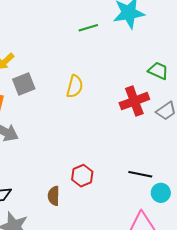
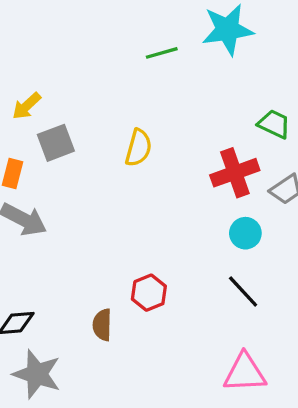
black line: (140, 174) -> (243, 292), turned 35
cyan circle: (161, 193) -> (245, 233), moved

